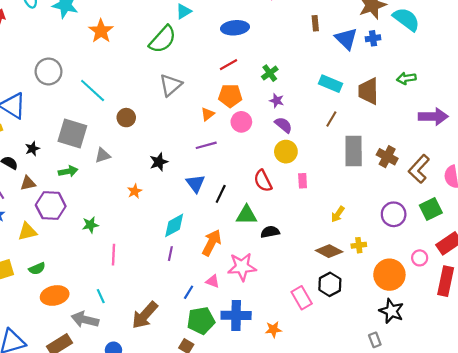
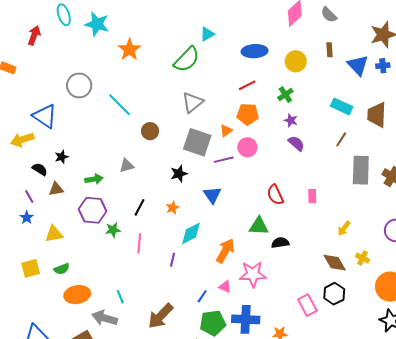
pink circle: (241, 122) -> (247, 147), moved
gray square: (72, 133) -> (197, 142), moved
yellow circle: (286, 152) -> (296, 61), moved
orange star: (135, 191) -> (173, 208), moved
black line: (221, 194) -> (139, 207), moved
purple hexagon: (51, 206) -> (93, 210), moved
yellow cross: (359, 245) -> (363, 258), turned 32
brown diamond: (329, 251) -> (335, 263), turned 30
purple line: (170, 254) -> (173, 260), moved
pink line: (114, 255) -> (139, 243), moved

